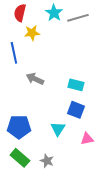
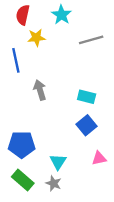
gray line: (78, 18) -> (91, 40), moved
gray arrow: (35, 79) -> (40, 90), turned 48
blue square: (76, 110) -> (87, 125), turned 30
cyan triangle: (58, 129) -> (58, 162), moved

